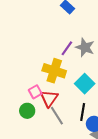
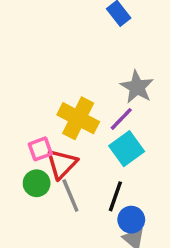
purple line: (67, 48) -> (121, 119), moved
green circle: (27, 111) -> (37, 183), moved

